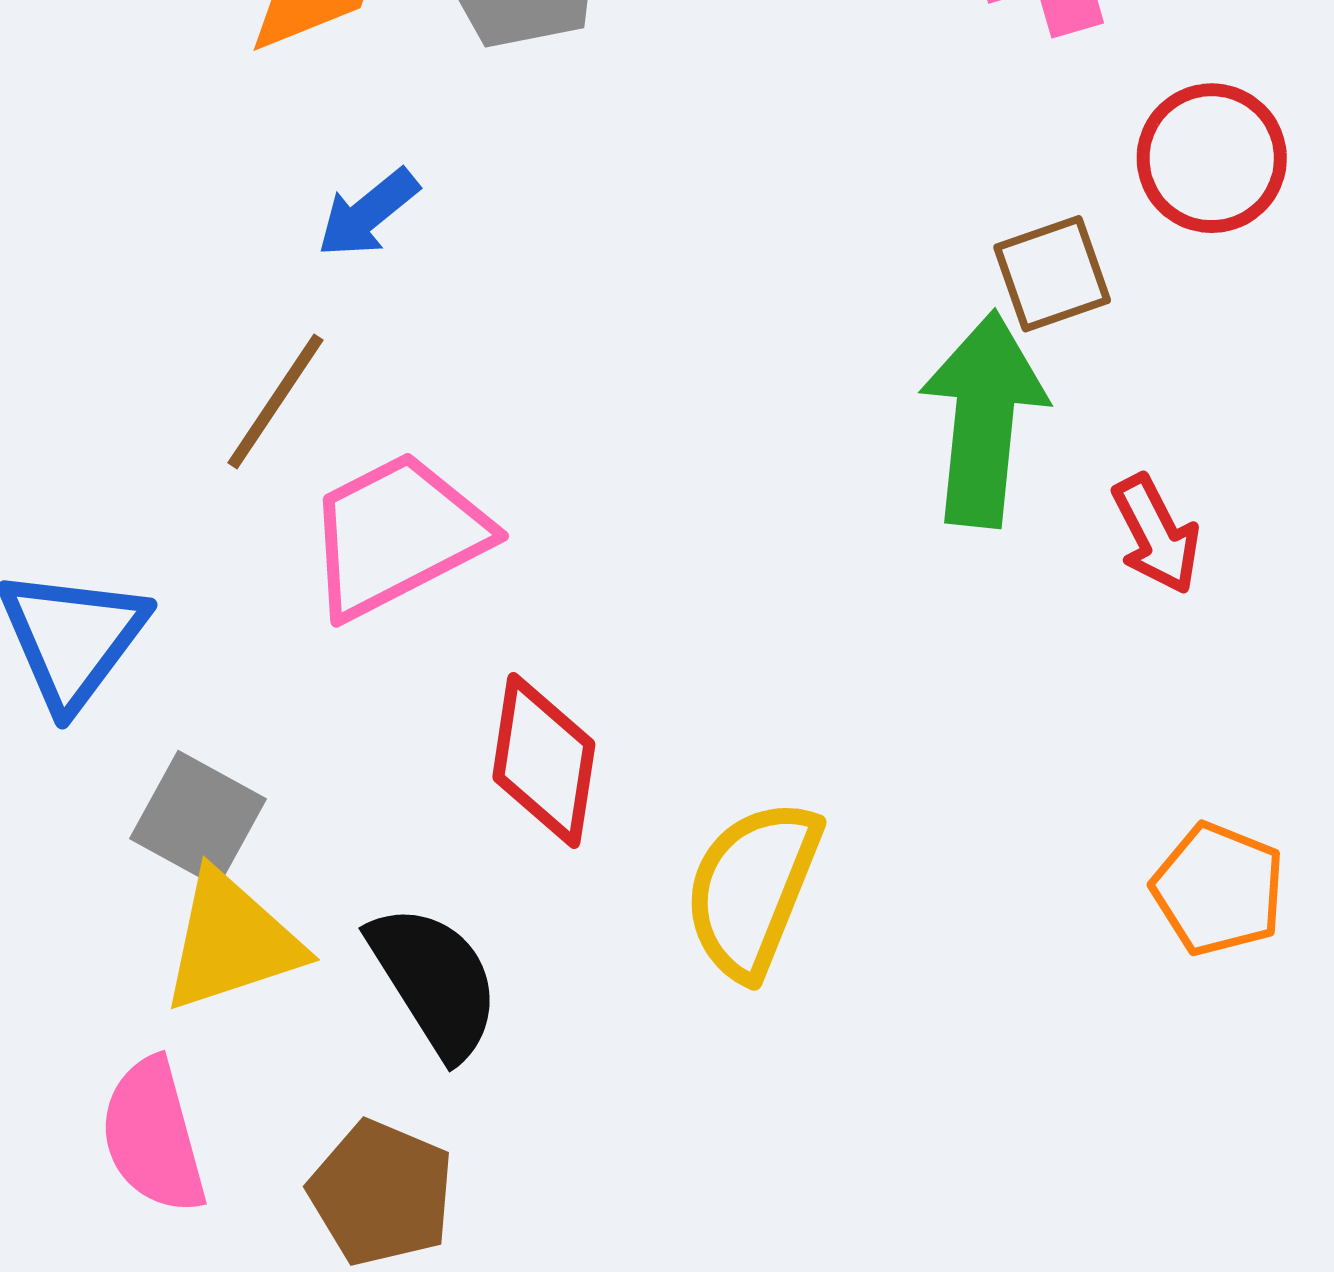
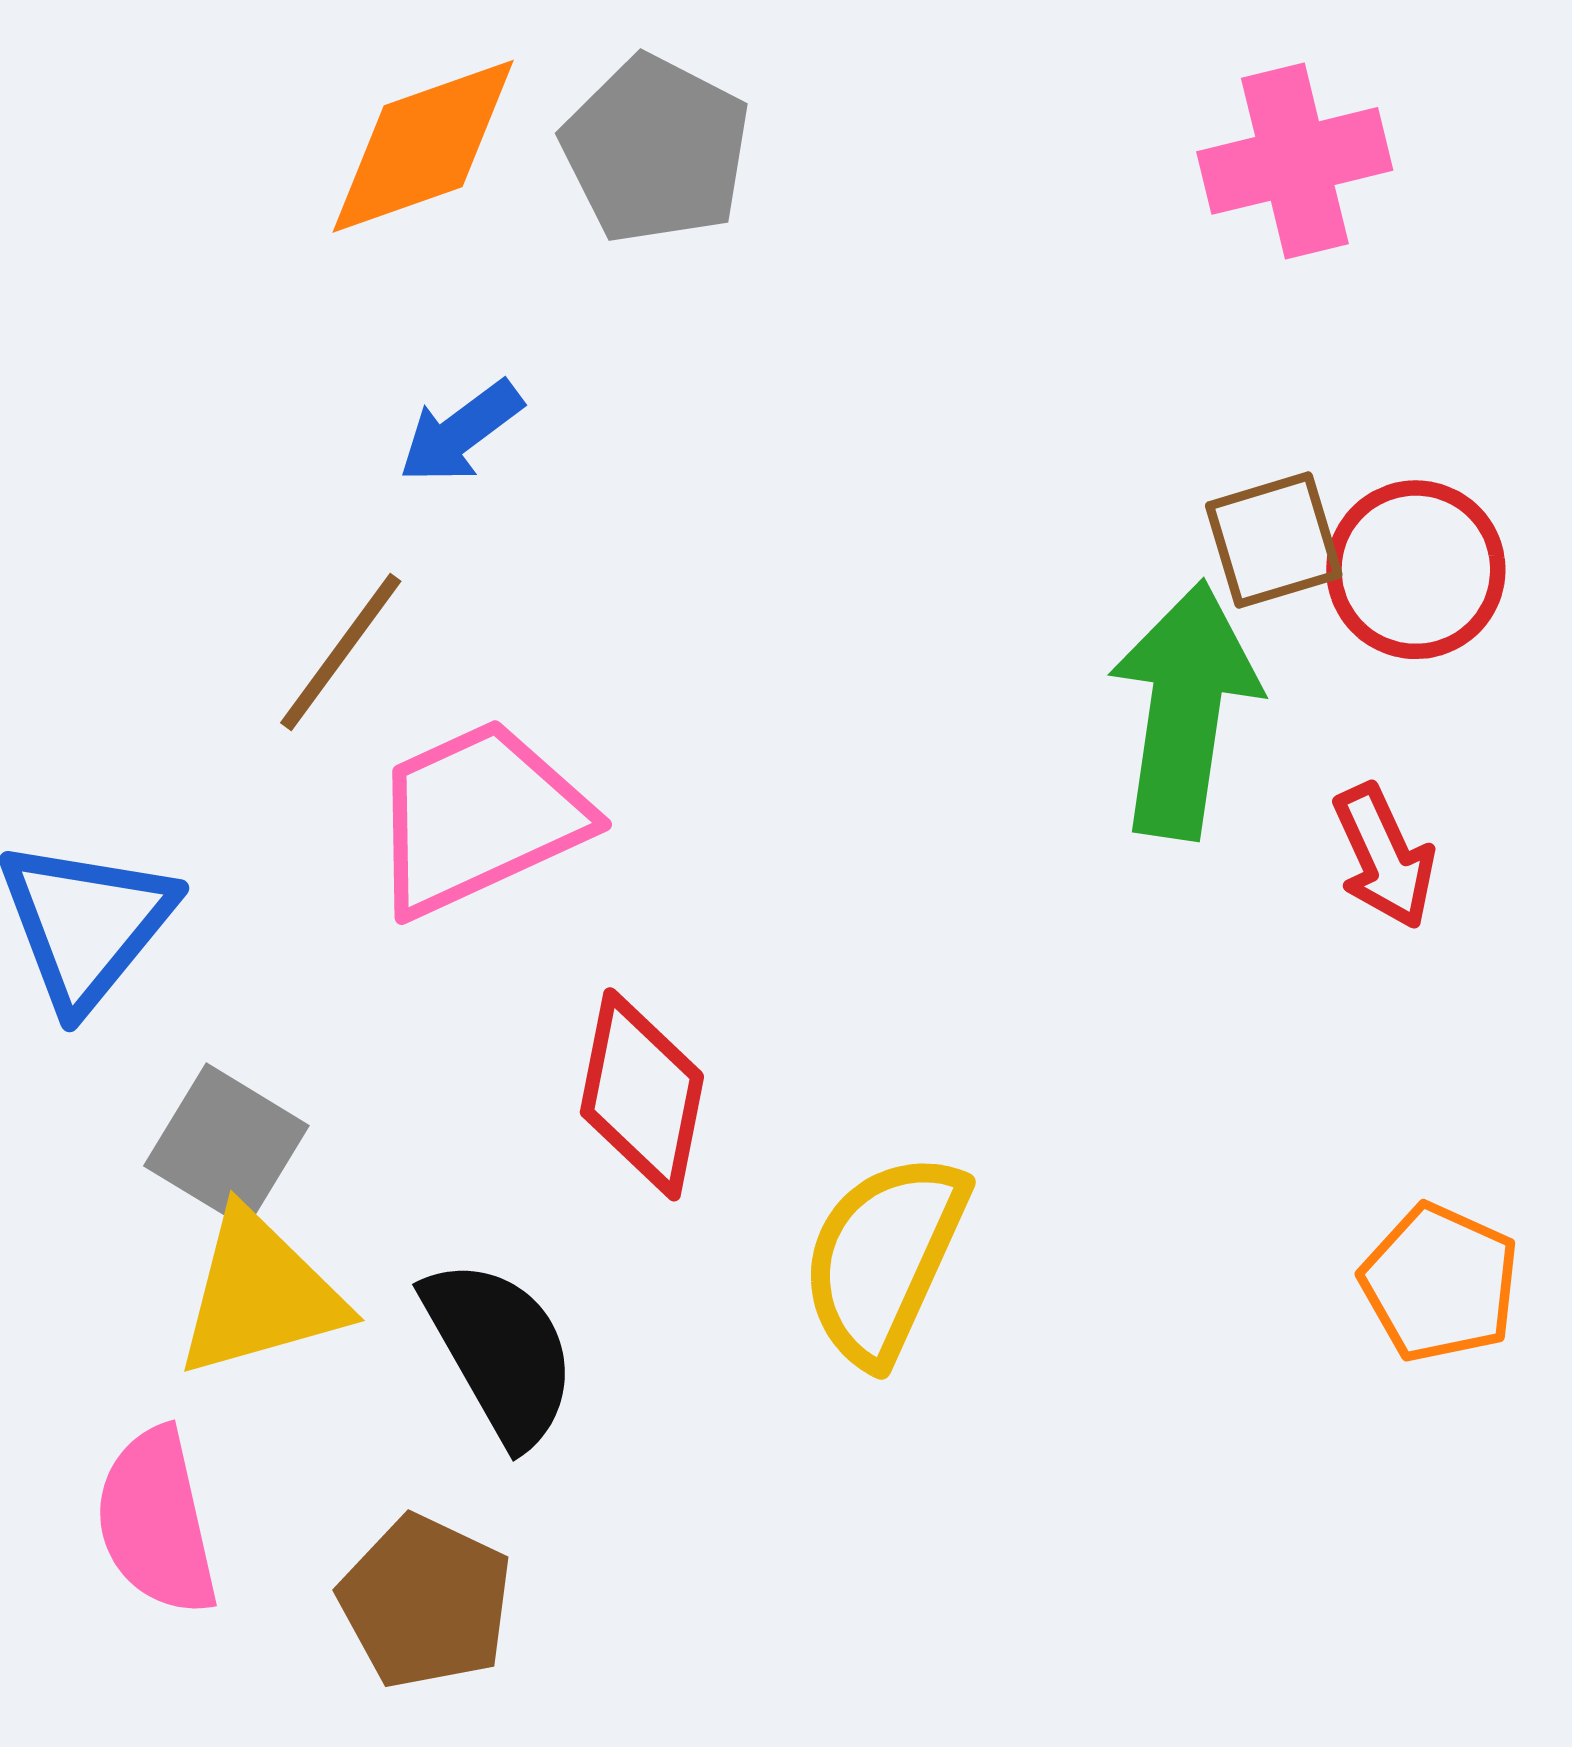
red circle: (1212, 158) -> (1416, 570), moved

